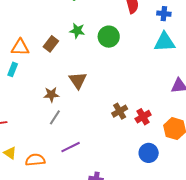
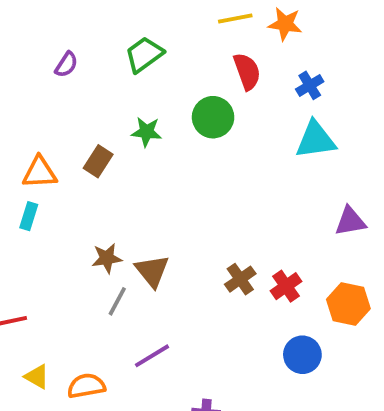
blue cross: (164, 14) -> (310, 85), turned -32
green circle: (109, 37) -> (213, 117), moved
brown triangle: (78, 80) -> (152, 271), moved

